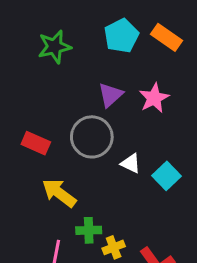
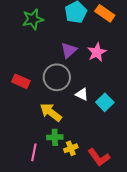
yellow arrow: (59, 193) -> (51, 112), moved

